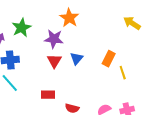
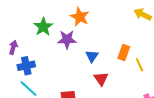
green star: (21, 28) -> (43, 27), moved
red triangle: (54, 61) -> (101, 79), moved

